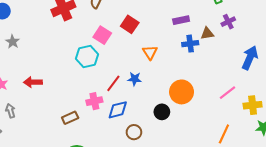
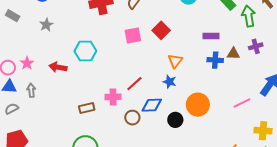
pink square: (102, 35) -> (133, 36), turned 36
cyan hexagon: (87, 56) -> (85, 51), moved
blue star: (135, 79) -> (170, 82), moved
pink line: (228, 93) -> (242, 103), moved
blue diamond: (118, 110) -> (152, 105), moved
brown circle: (134, 132) -> (132, 118), moved

